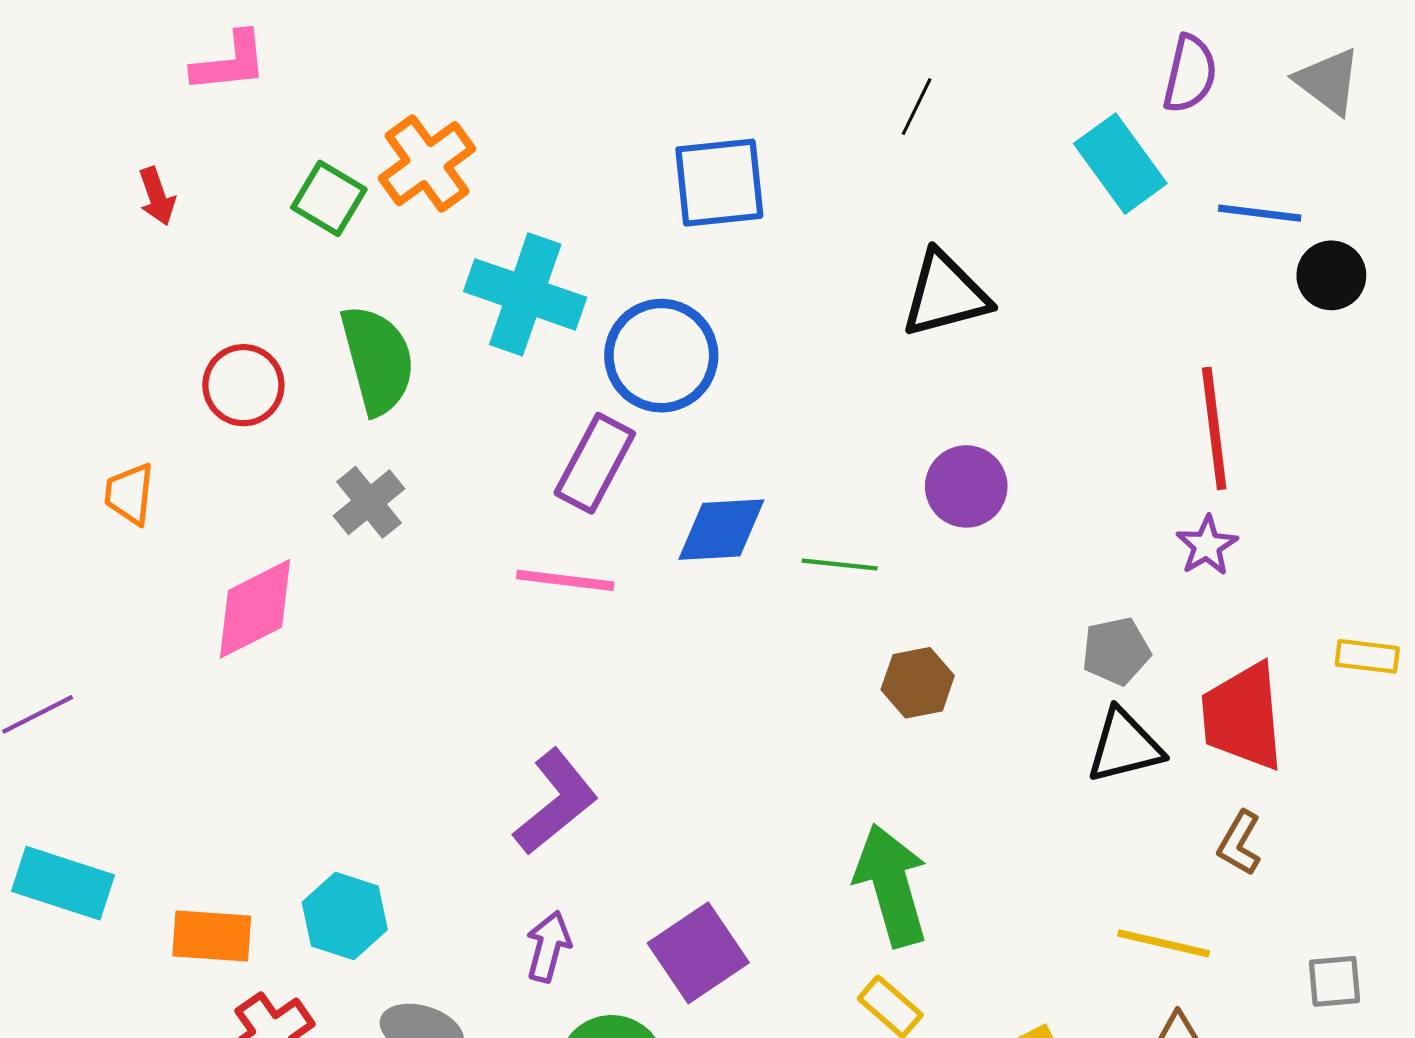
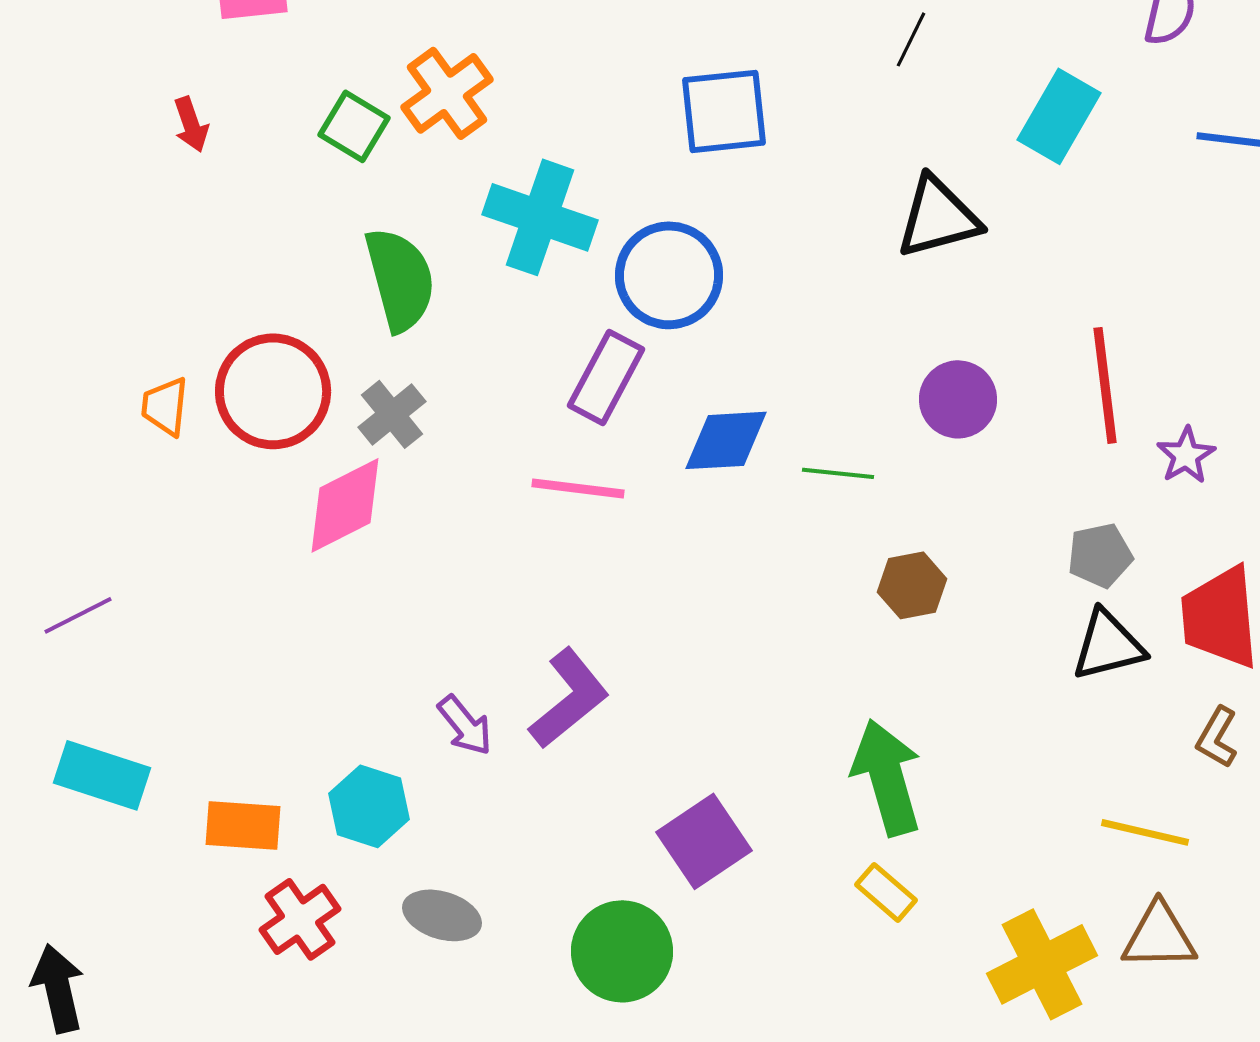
cyan rectangle: (1120, 164) -> (1059, 116), moved, turned 66
red circle: (243, 385) -> (273, 391), moved, size x1.5
red line: (1214, 428) -> (1105, 385), moved
pink diamond: (255, 609) -> (345, 505), moved
purple arrow: (548, 947) -> (465, 725), moved, turned 126

